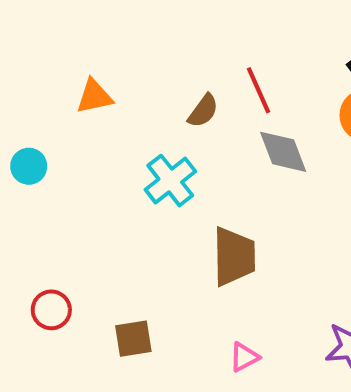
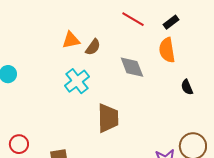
red line: (259, 90) -> (133, 19), moved, turned -35
orange triangle: (94, 96) -> (71, 40), moved

